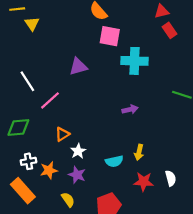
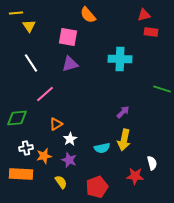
red rectangle: (169, 30) -> (151, 32), turned -48
pink square: (110, 36) -> (68, 37), moved
white line: (27, 81) -> (31, 63), moved
purple arrow: (130, 109) -> (123, 112), moved, turned -32
yellow arrow: (139, 152) -> (124, 140), size x1.5
red star: (144, 182) -> (135, 176), moved
orange rectangle: (23, 191) -> (21, 174), turned -45

